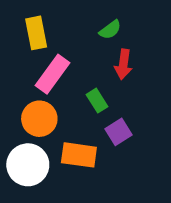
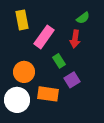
green semicircle: (110, 30) -> (83, 18), moved
pink rectangle: (53, 74) -> (44, 37), moved

